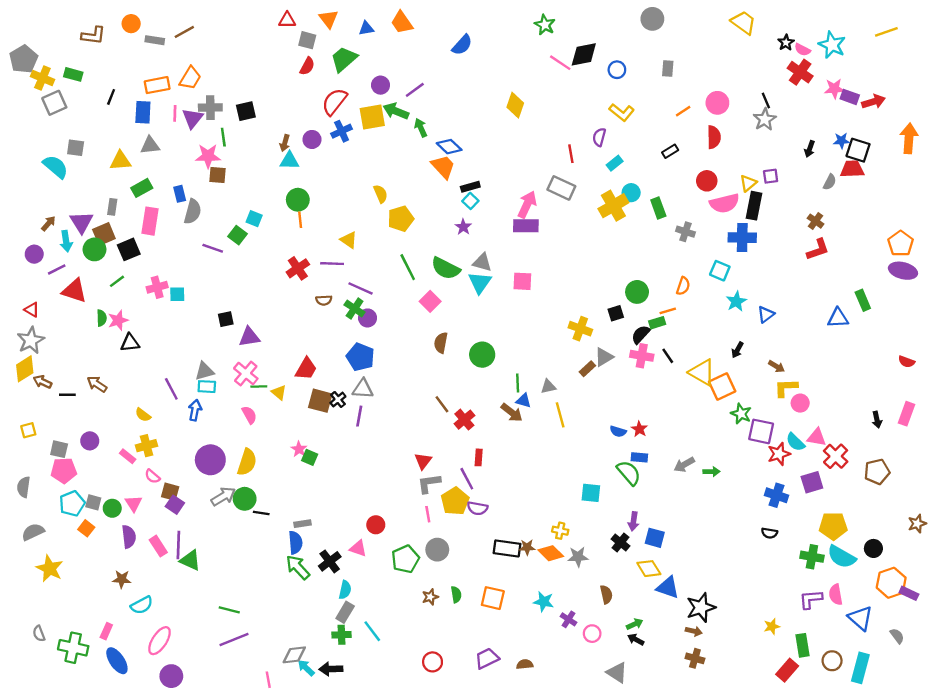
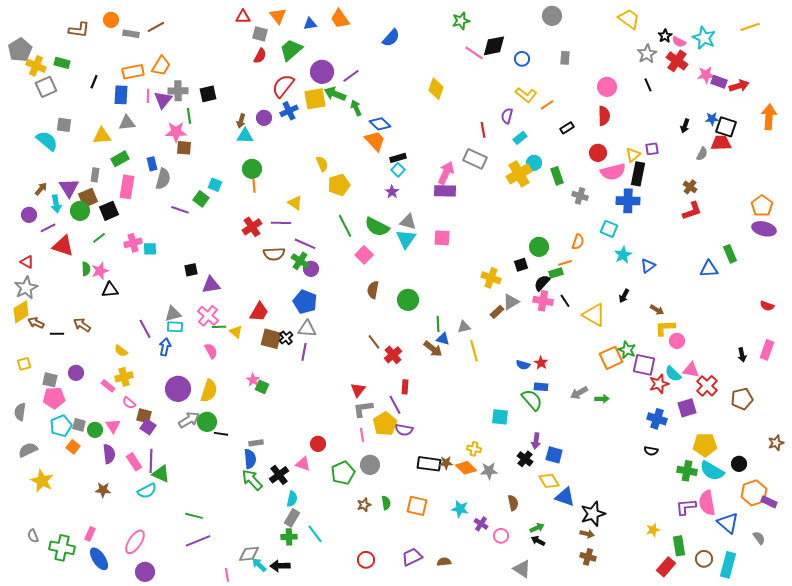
green star: (545, 25) -> (461, 21), turned 30
purple circle: (381, 85) -> (322, 72), size x1.5
orange line: (683, 111) -> (547, 105), moved
gray star: (765, 119) -> (647, 54), moved
brown semicircle: (324, 300) -> (274, 254), size x1.5
orange square: (722, 387) -> (611, 358), moved
pink semicircle: (836, 595) -> (707, 503), size x1.4
cyan semicircle: (142, 605) -> (147, 491), moved

